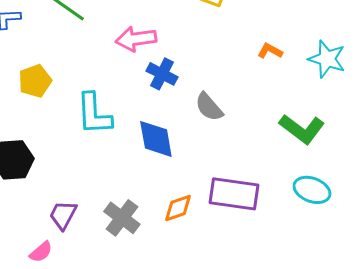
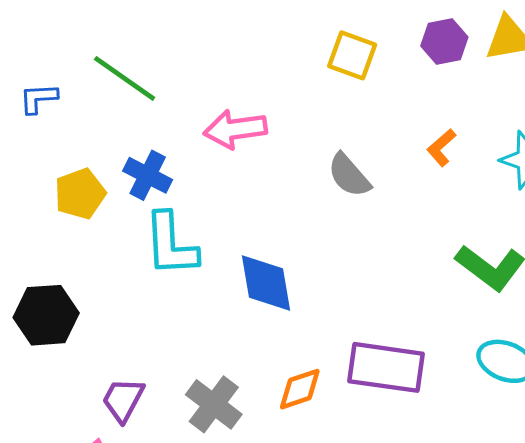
orange L-shape: (270, 51) -> (441, 148), turned -70
blue cross: (162, 74) -> (148, 175), moved
gray semicircle: (209, 107) -> (349, 175), moved

